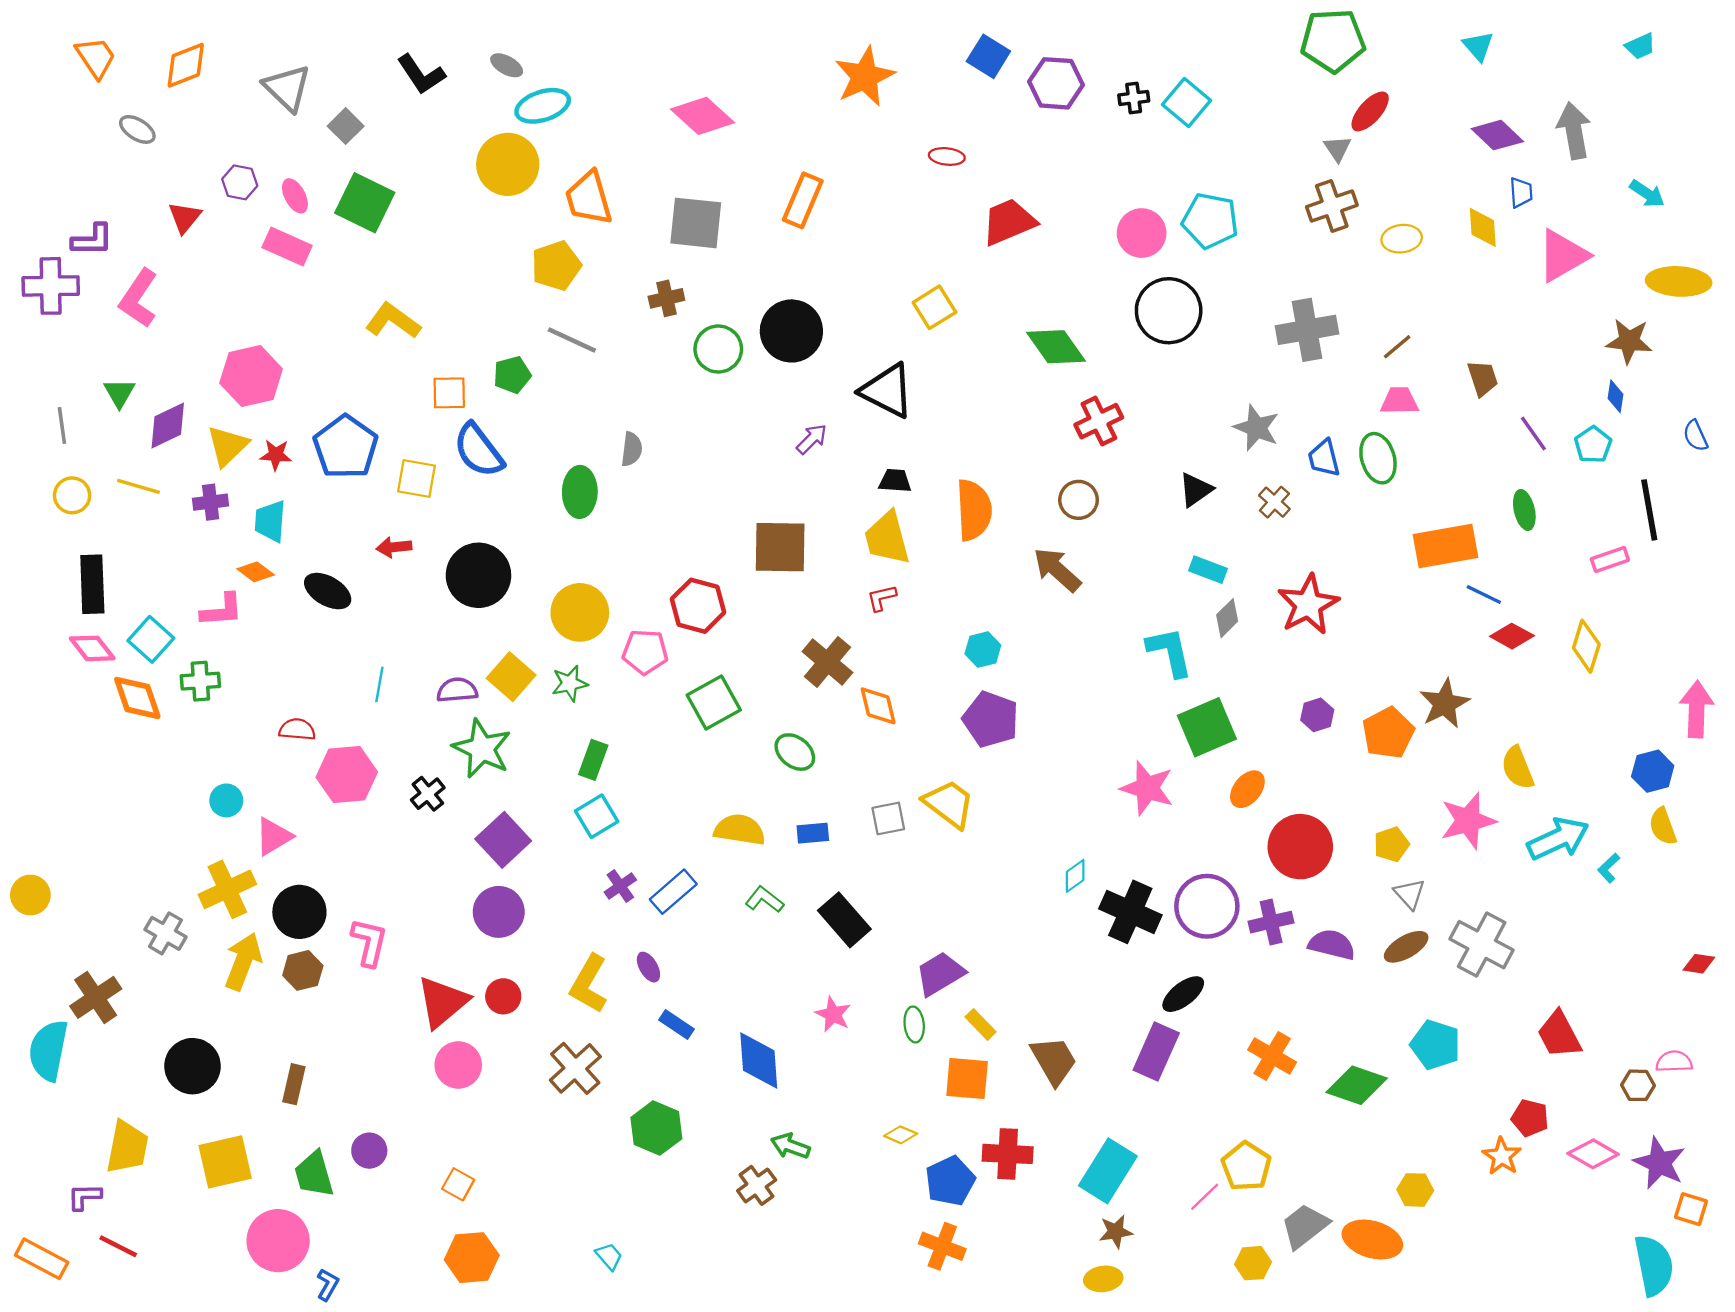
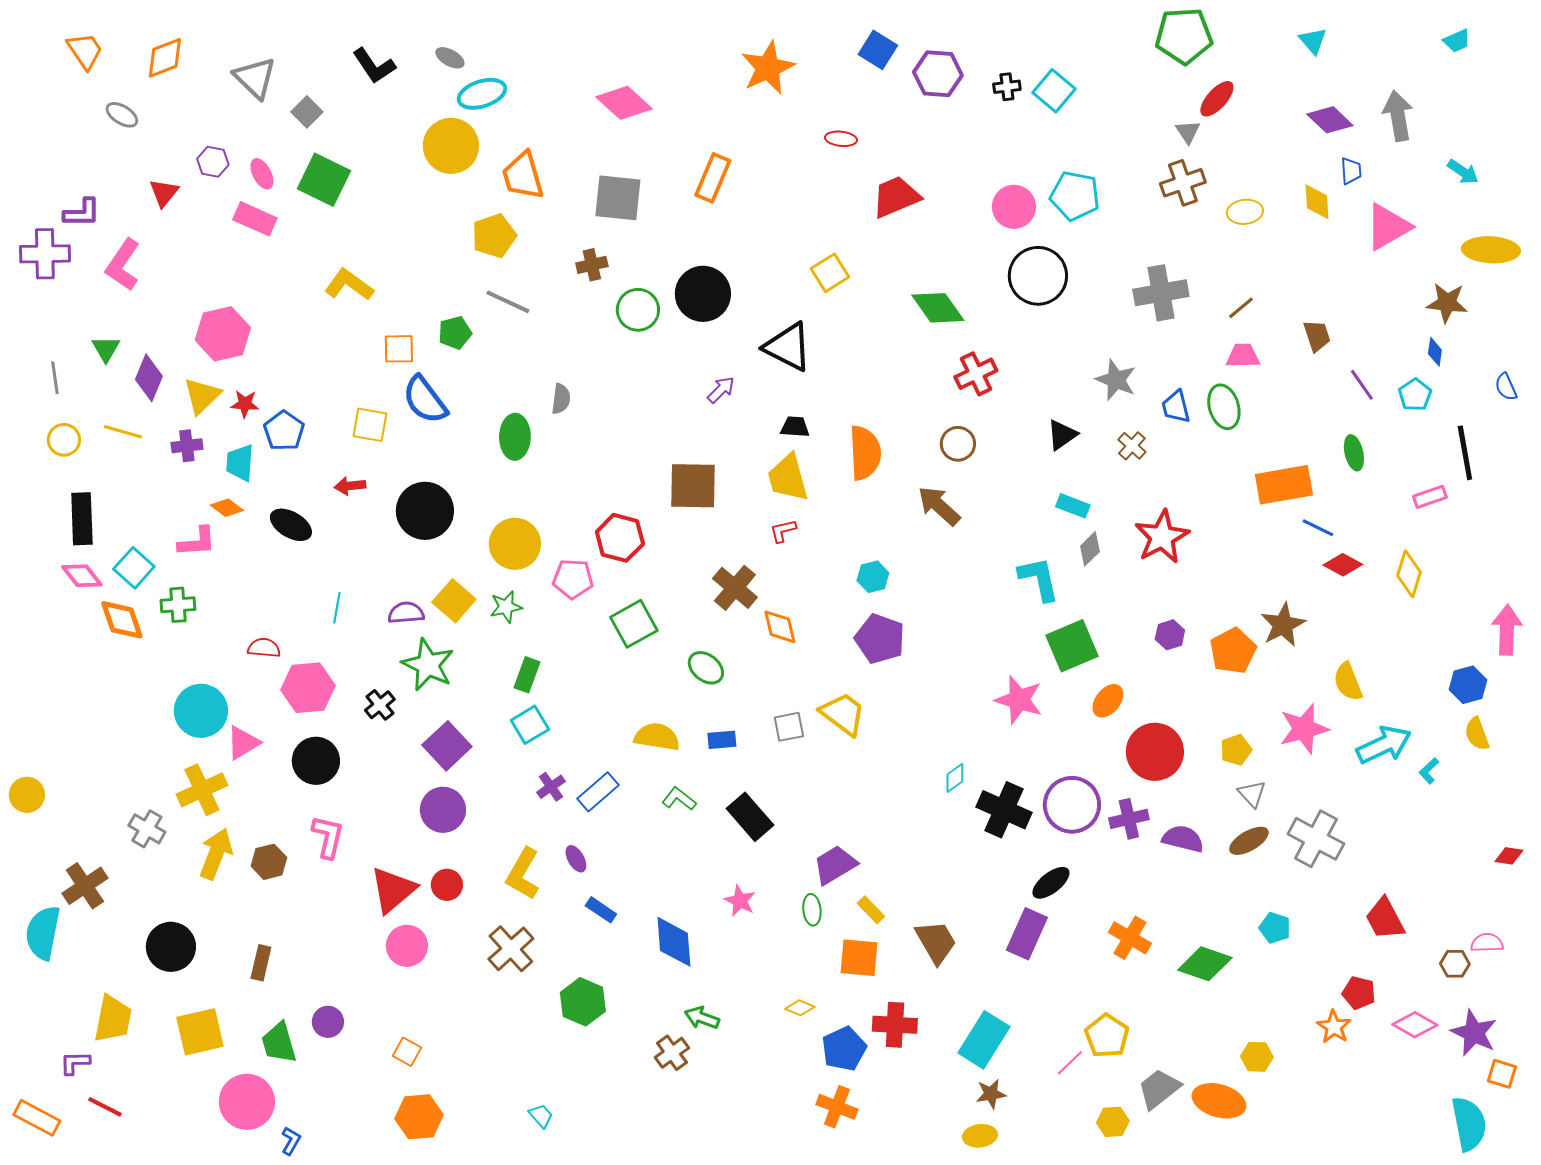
purple diamond: (168, 426) -> (149, 378), turned -42
blue pentagon: (346, 447) -> (284, 431), moved, size x0.7
cyan circle: (226, 800) -> (201, 711), size x1.8
black circle: (299, 912) -> (316, 761), moved
cyan pentagon: (1435, 1045) -> (1275, 928), size x0.7

